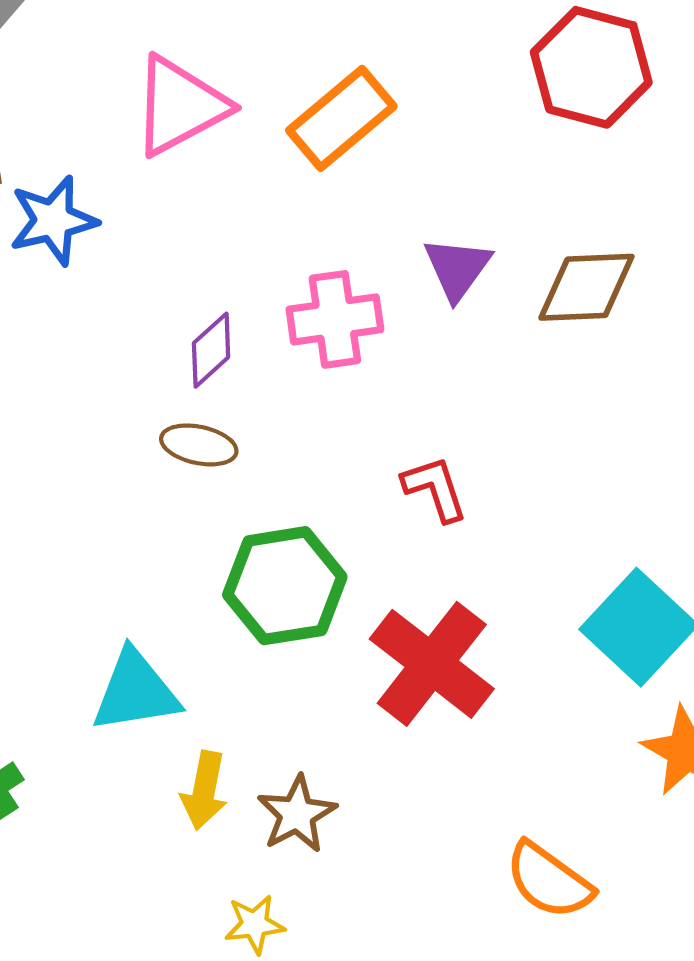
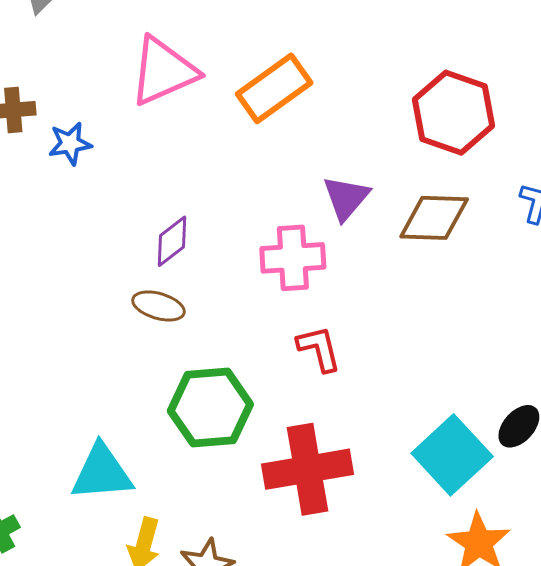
red hexagon: (591, 67) -> (454, 113), moved
blue star: (53, 220) -> (70, 144), size x0.7
pink cross: (335, 319) -> (293, 258), moved
red cross: (432, 664) -> (307, 469), turned 38

